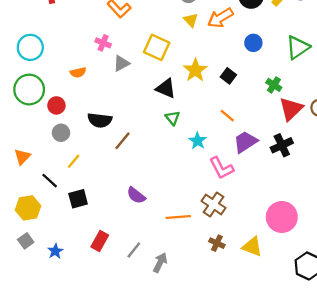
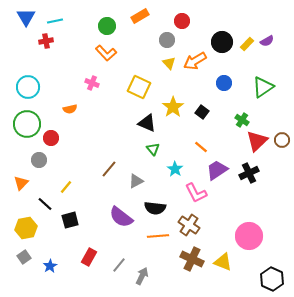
gray triangle: (121, 63) -> (136, 181), moved
black semicircle: (100, 120) -> (155, 208), moved
gray circle: (61, 133) -> (39, 160), moved
purple semicircle: (136, 195) -> (121, 217), size x1.4
brown cross: (217, 243) -> (192, 259), size x1.6

